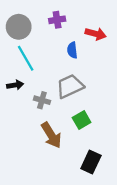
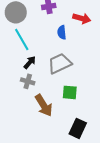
black arrow: (15, 85) -> (30, 62), moved, turned -40
gray cross: (42, 100) -> (28, 81), moved
green square: (82, 120) -> (70, 92), turned 35

